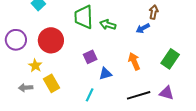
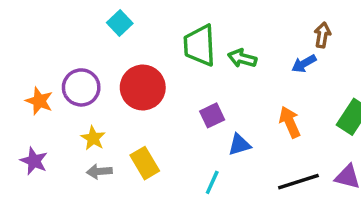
yellow star: (35, 66) -> (93, 138), moved

